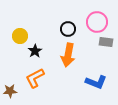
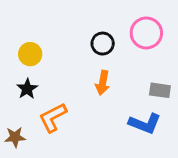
gray rectangle: (106, 42) -> (160, 90), moved
black star: (35, 51) -> (27, 89), moved
orange arrow: (68, 55) -> (103, 83), size x0.7

